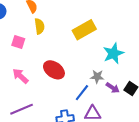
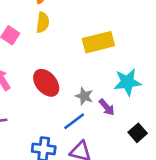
gray star: (97, 77) -> (84, 96), moved
purple arrow: (113, 88) -> (107, 107), moved

